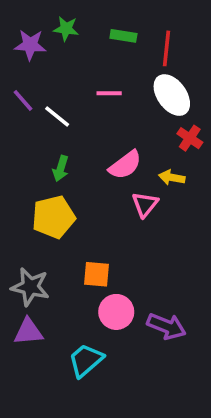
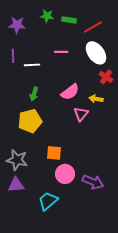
green star: (66, 29) -> (47, 16), moved
red line: (166, 48) -> (93, 27), turned 54
purple line: (23, 100) -> (13, 56), turned 40
white line: (57, 117) -> (32, 65), turned -42

